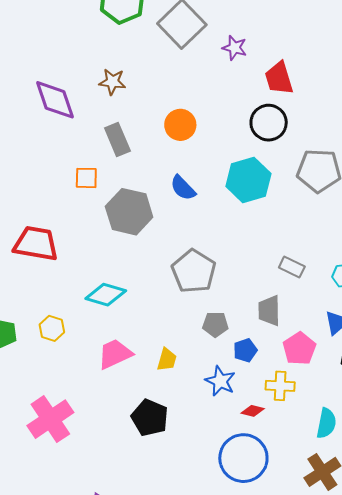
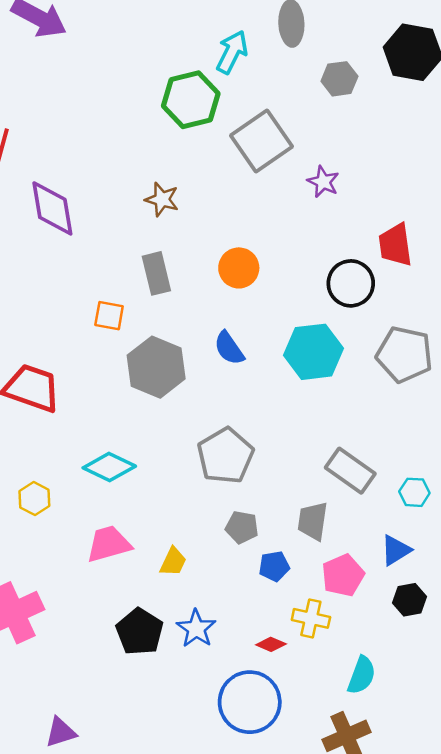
red trapezoid: (279, 78) -> (395, 245), moved
purple diamond: (55, 100) -> (52, 208), moved
gray rectangle: (292, 267) -> (350, 471), size x1.5
blue star: (220, 381) -> (196, 628), moved

